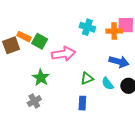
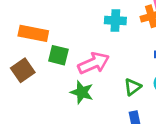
orange rectangle: (24, 37) -> (33, 33), moved, size x1.5
green star: (41, 78) -> (82, 92), moved

